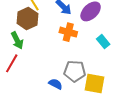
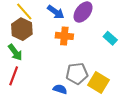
cyan rectangle: (103, 42) -> (110, 38), moved
yellow square: (95, 83) -> (99, 83), turned 30

